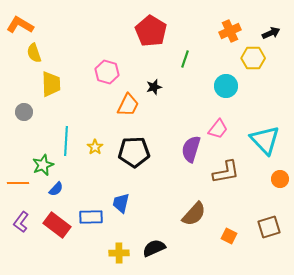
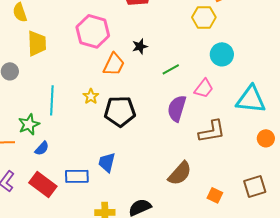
yellow hexagon: (253, 58) -> (204, 17), moved
green line: (185, 59) -> (171, 69), moved, turned 42
pink hexagon: (107, 72) -> (93, 31), size x1.4
cyan circle: (226, 86) -> (222, 54), moved
cyan triangle: (265, 140) -> (251, 99), turned -40
yellow star: (95, 147) -> (91, 96), moved

